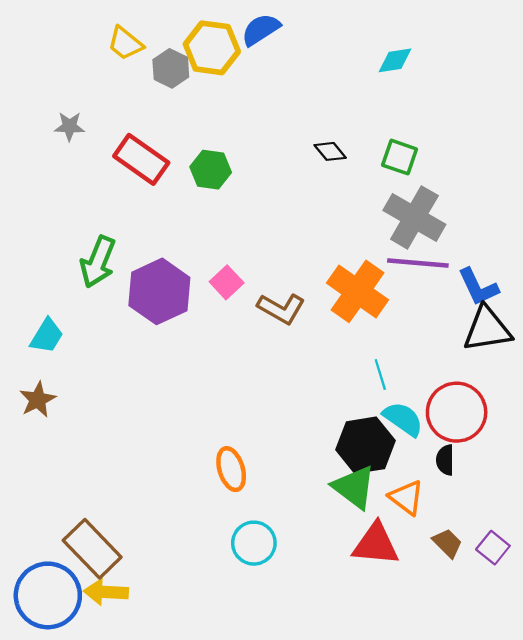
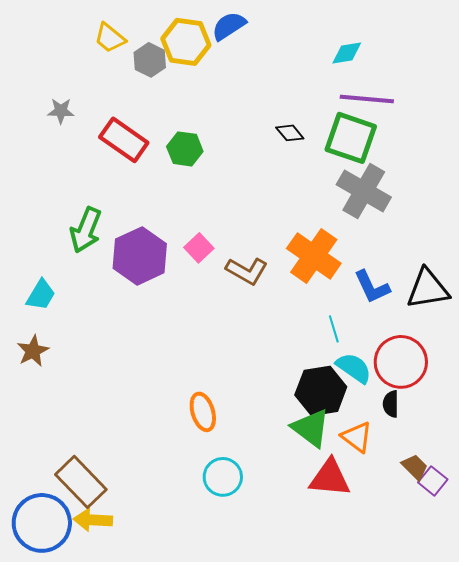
green square: (400, 157) -> (351, 138), size x1.6
purple line: (418, 263) -> (367, 99), moved
blue L-shape: (478, 287) -> (372, 287), moved
brown trapezoid: (447, 543) -> (415, 467), moved

